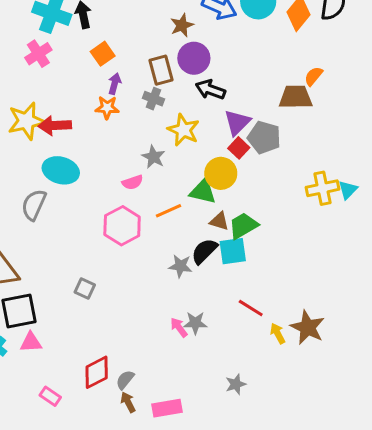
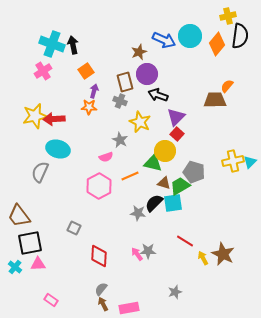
gray pentagon: (264, 137) -> (194, 172), moved
red diamond: (97, 372) -> (99, 256), moved, turned -60

